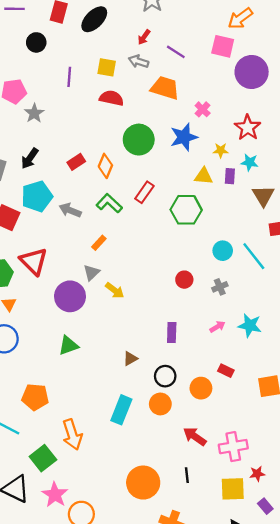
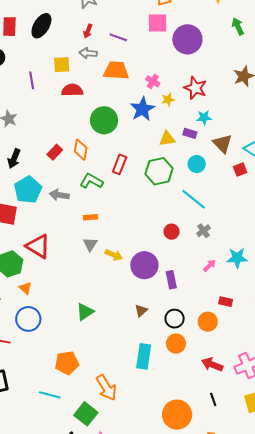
yellow star: (221, 150) -> (168, 100), moved
purple rectangle: (230, 176) -> (190, 133), turned -64
orange rectangle: (99, 243) -> (91, 217), turned 56
cyan circle: (223, 251) -> (197, 164), moved
cyan line: (254, 256) -> (194, 199), moved
purple circle: (70, 296) -> (144, 265), moved

